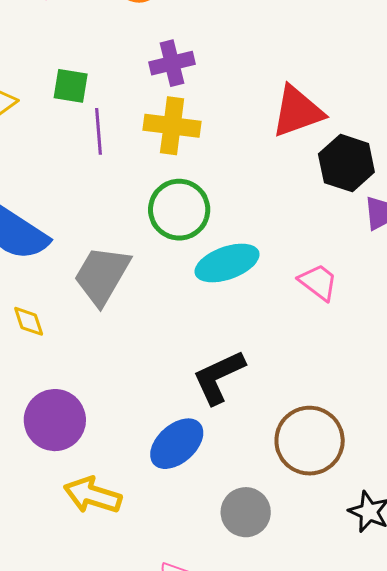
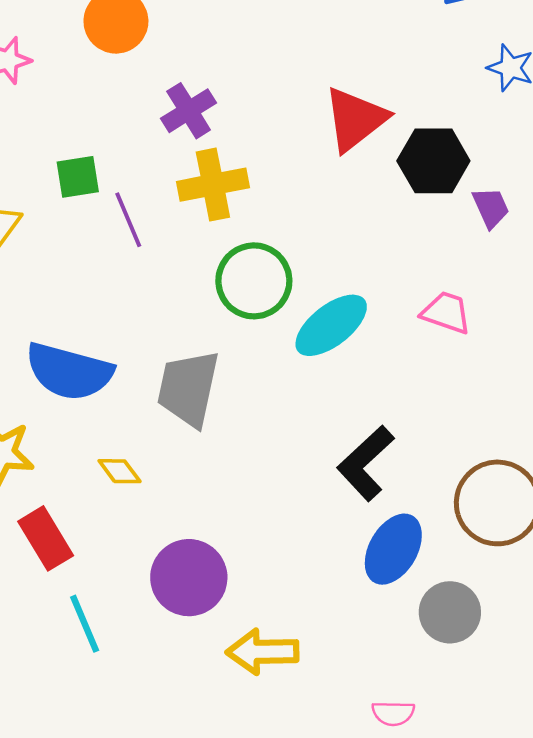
blue ellipse: (177, 444) -> (393, 549), moved

